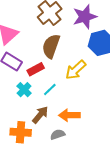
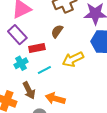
brown semicircle: (51, 46) -> (57, 31), size x0.6
brown arrow: (40, 115) -> (29, 90), turned 96

